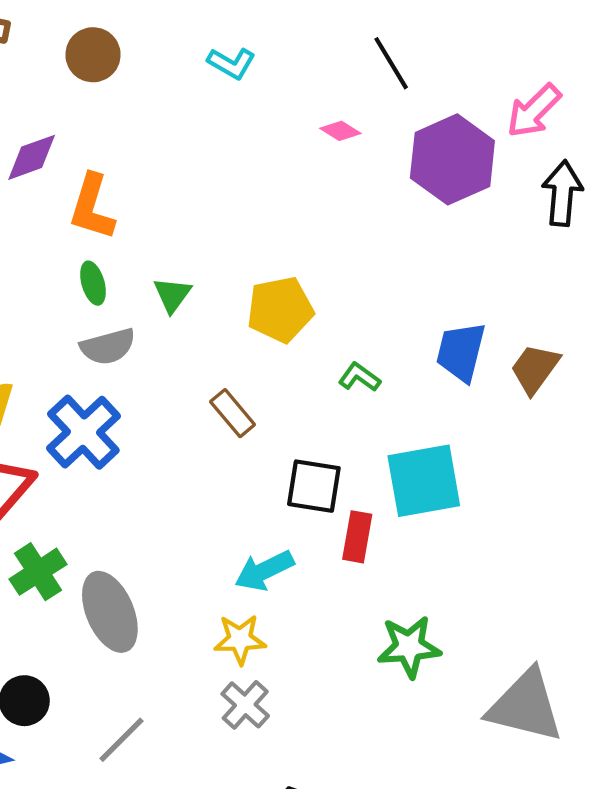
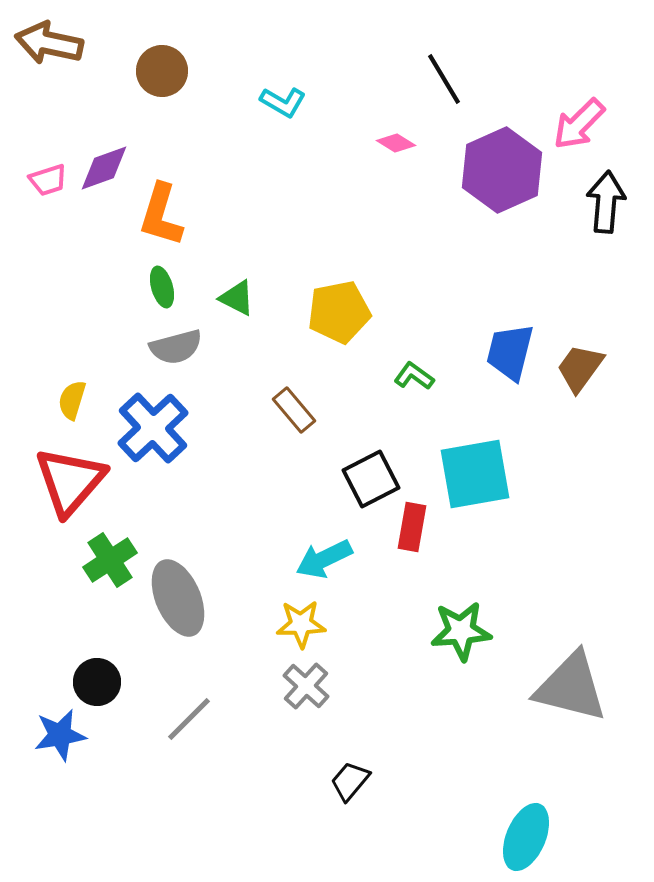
cyan L-shape: (231, 63) -> (283, 102), moved
green triangle: (172, 295) -> (237, 298), turned -39
black square: (314, 486) -> (371, 479), turned -36

